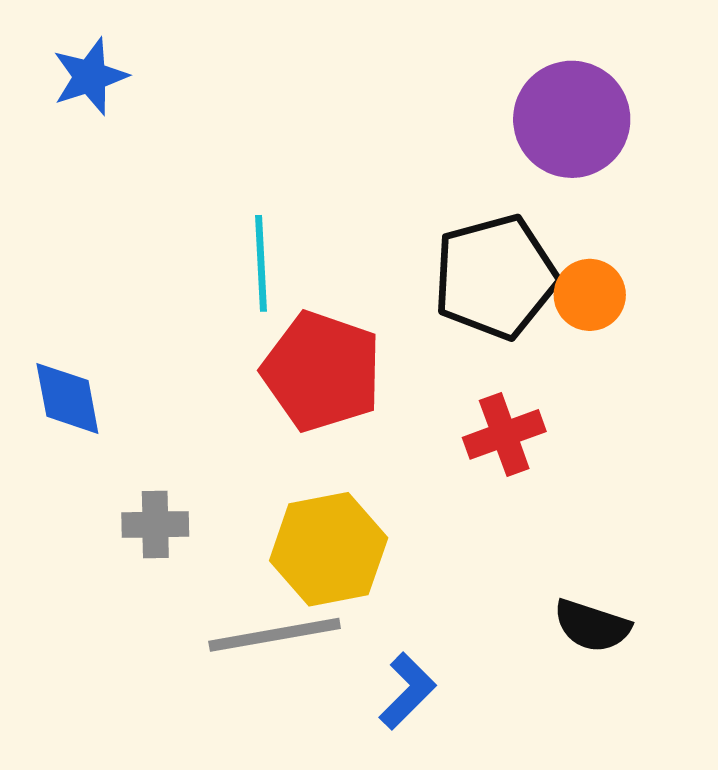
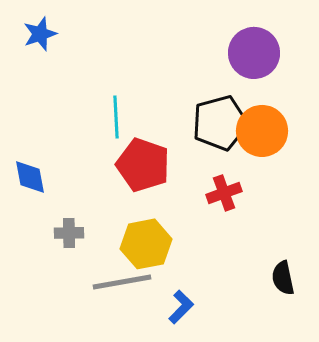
orange circle: (590, 295) -> (262, 131), size x1.6
black semicircle: (592, 626) -> (283, 278), moved, turned 60

